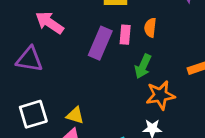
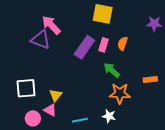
purple triangle: (29, 59) -> (41, 40), moved
green arrow: (143, 66) -> (112, 70), turned 96
yellow triangle: (75, 115) -> (56, 95), turned 40

